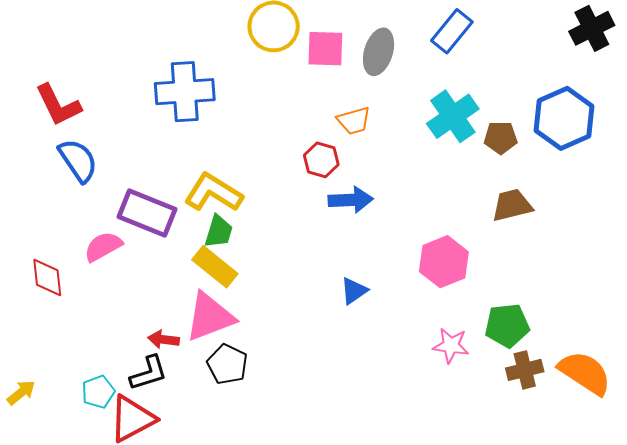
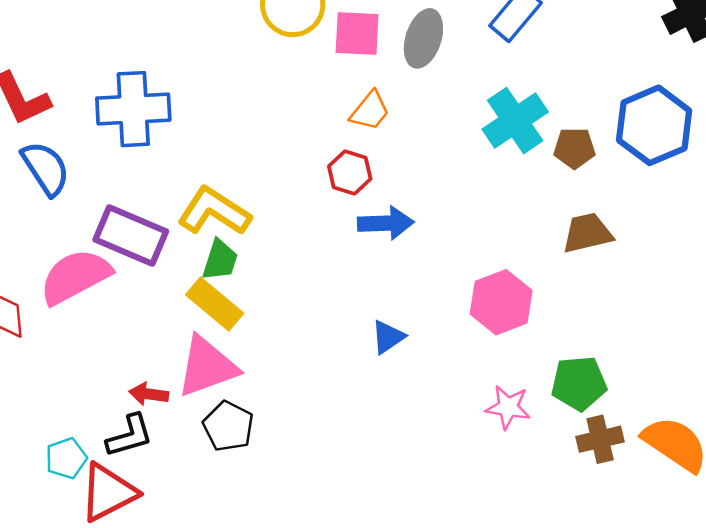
blue cross: (185, 92) -> (133, 109), moved
orange trapezoid: (354, 121) -> (370, 111), moved, turned -36
pink semicircle: (103, 247) -> (75, 277), size x1.5

